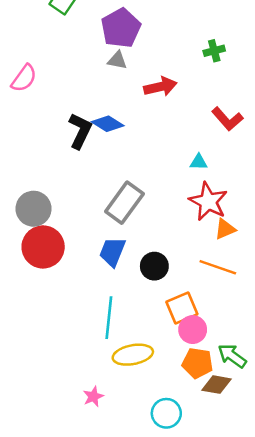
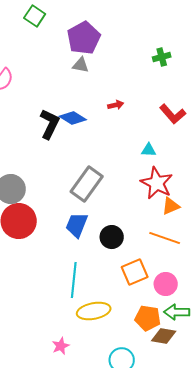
red arrow: (160, 87) -> (116, 105), moved, size x0.6
pink circle: (193, 330) -> (166, 284), moved
green arrow: (232, 356) -> (177, 312), turned -35

